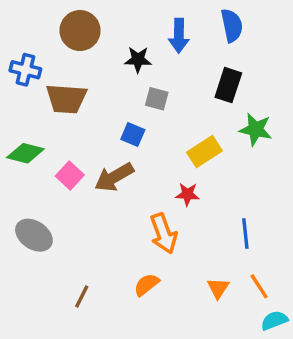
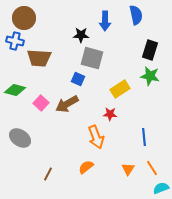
brown circle: (80, 31) -> (24, 18), moved
black rectangle: (228, 85) -> (150, 50), moved
gray square: (157, 99) -> (92, 58), size x1.6

